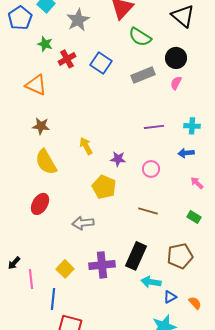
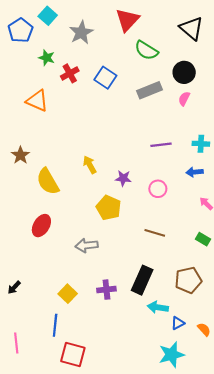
brown star: (41, 126) -> (20, 155), moved, turned 30
purple cross: (102, 265) -> (106, 290), size x0.7
pink line: (31, 279) -> (16, 343), moved

